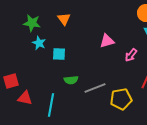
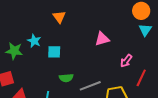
green star: (32, 23) -> (14, 51), moved
pink arrow: (131, 55) -> (126, 61), moved

